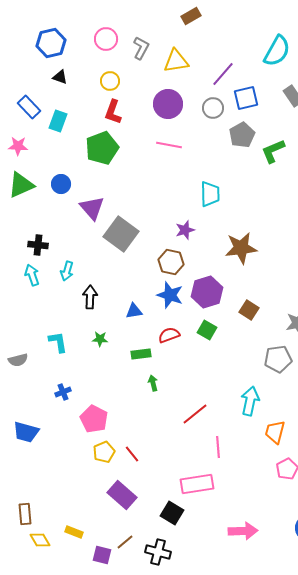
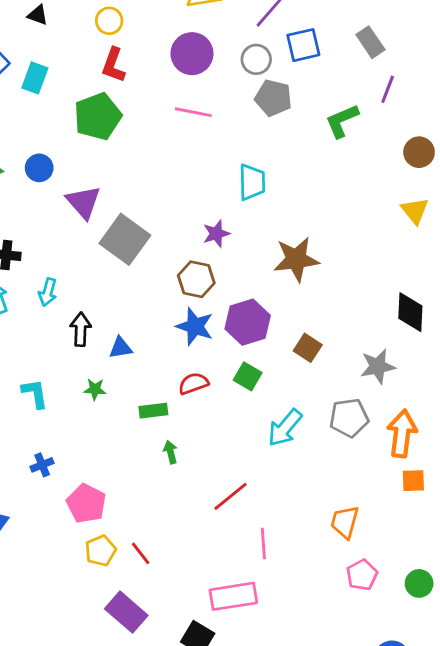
gray pentagon: (242, 135) -> (273, 98), moved, turned -30
blue triangle: (134, 311) -> (121, 348), moved
cyan arrow: (250, 401) -> (285, 428), moved, turned -152

